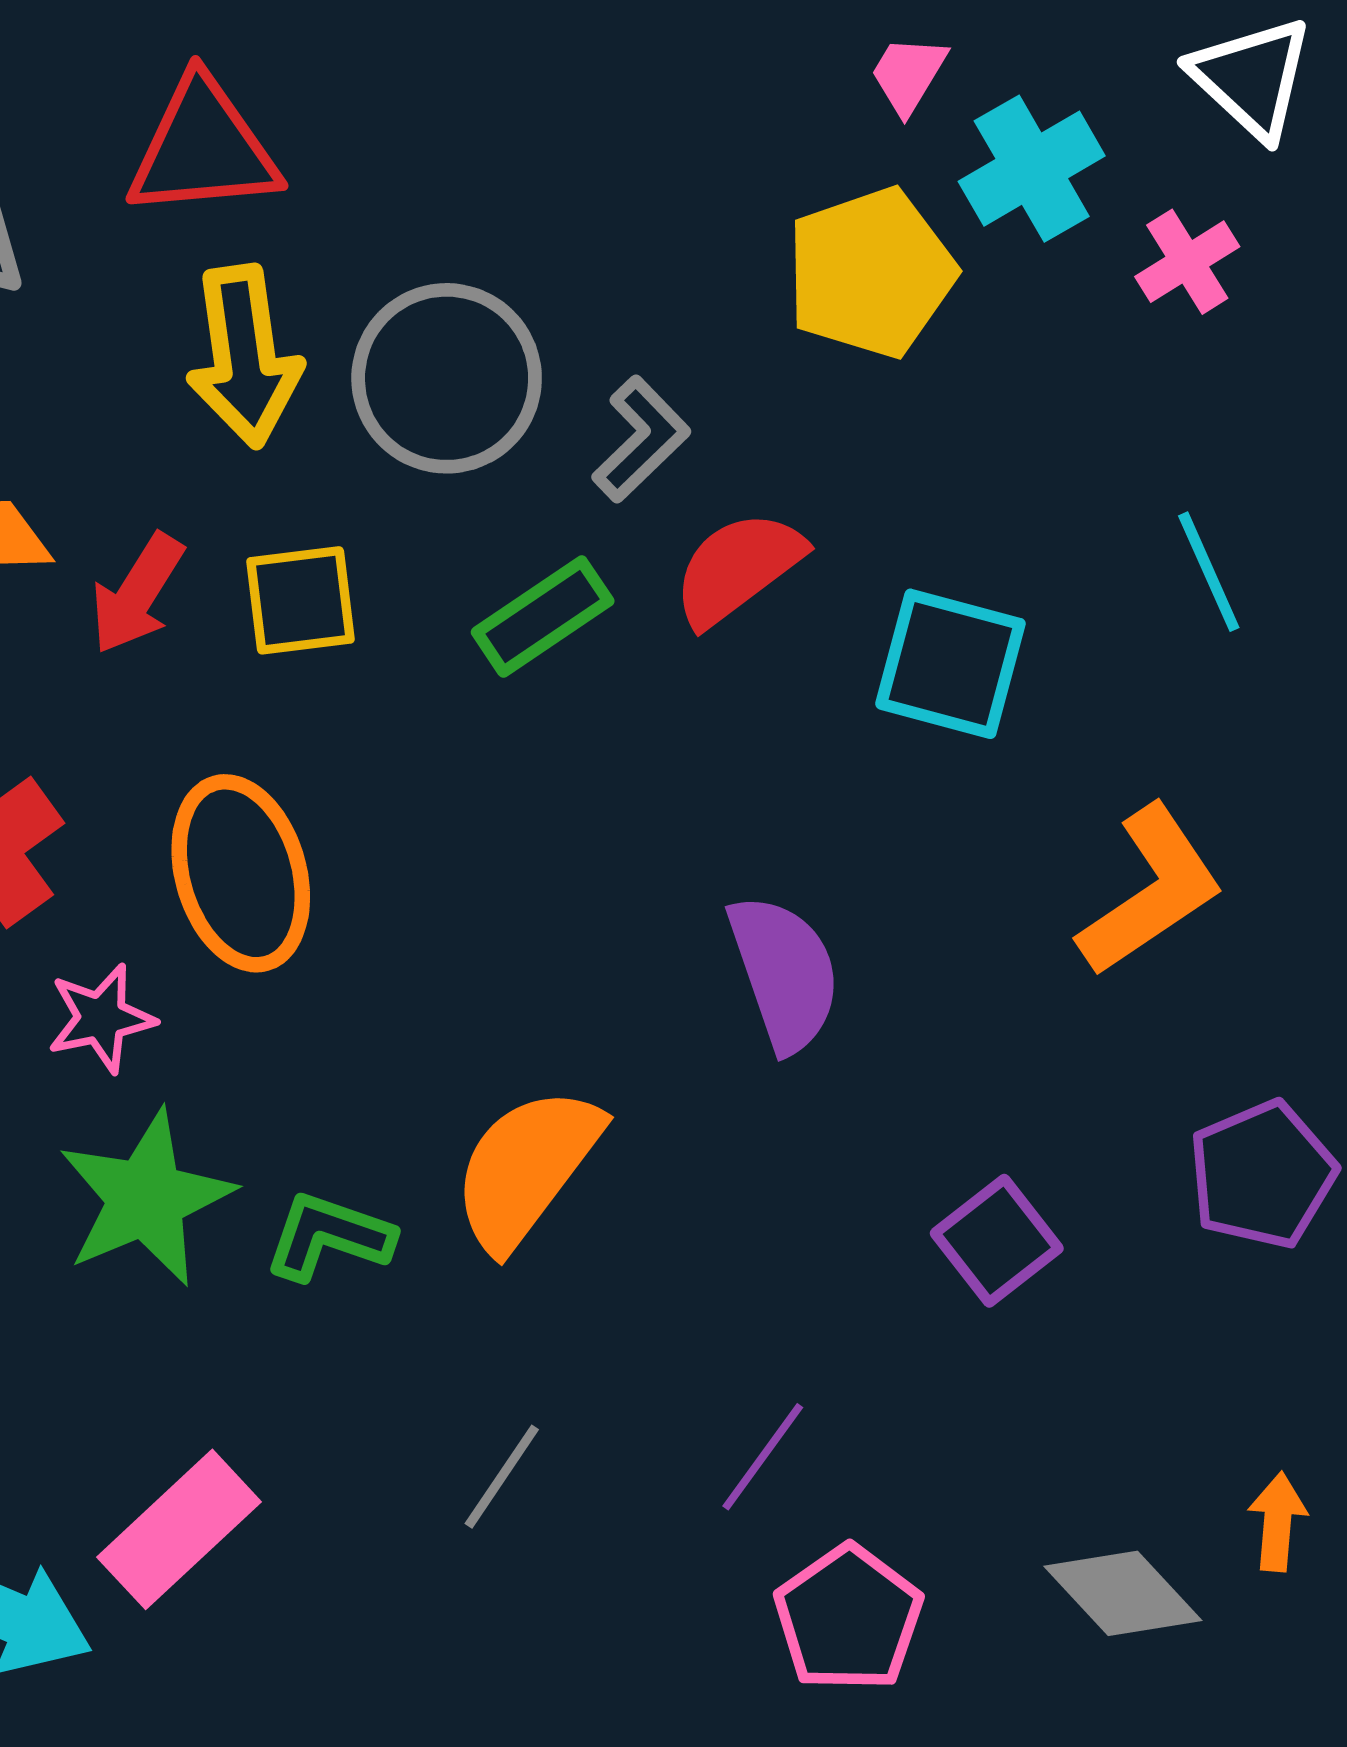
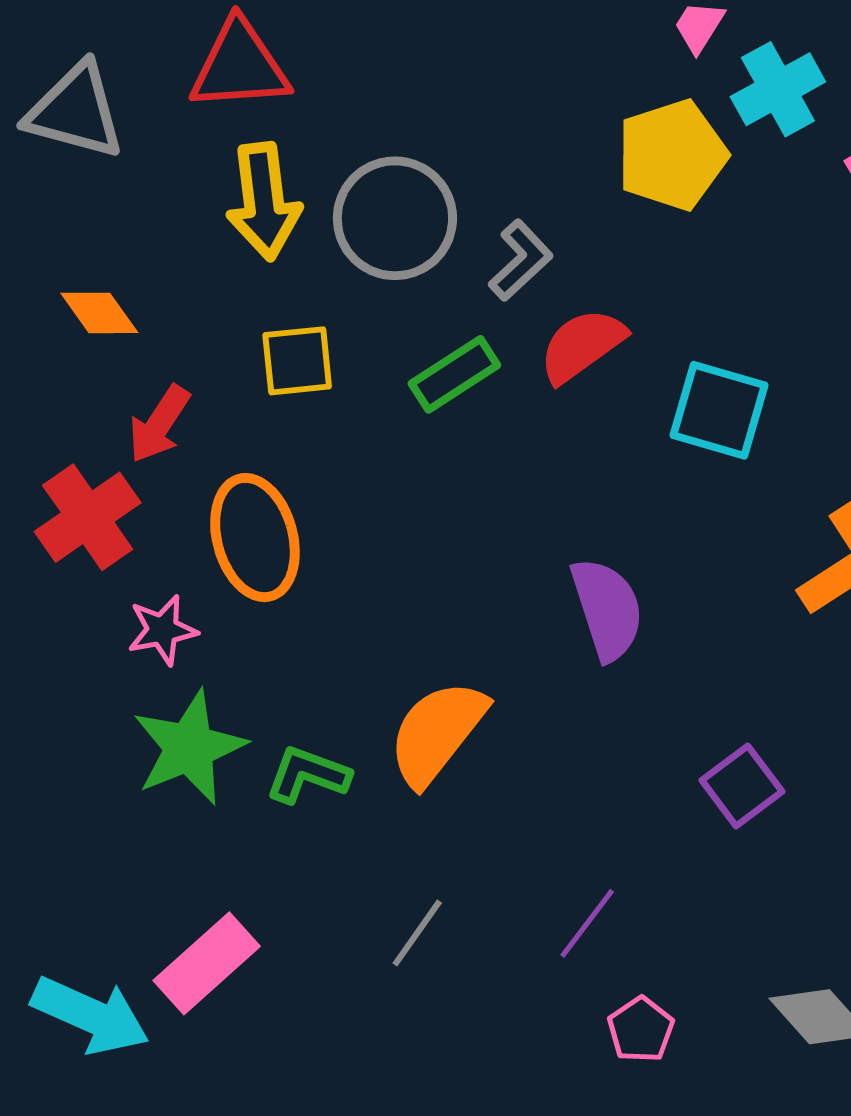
red arrow: (137, 594) -> (159, 424), moved
pink pentagon: (848, 1618) -> (641, 1030), size x0.7

